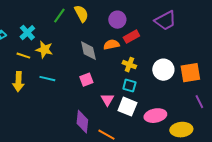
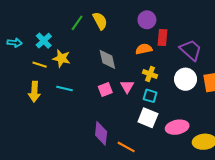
purple circle: (117, 20) -> (147, 20), moved
purple trapezoid: (165, 21) -> (191, 50), moved, turned -110
red rectangle: (131, 37) -> (163, 38), moved, turned -56
orange semicircle: (111, 45) -> (144, 49), moved
pink triangle: (107, 100) -> (127, 86), moved

